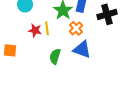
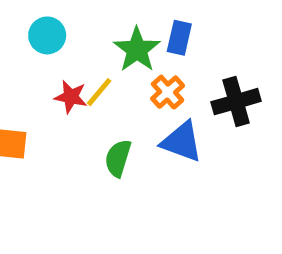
black cross: (107, 14) -> (236, 102), moved
yellow line: (47, 28) -> (99, 92), turned 48

